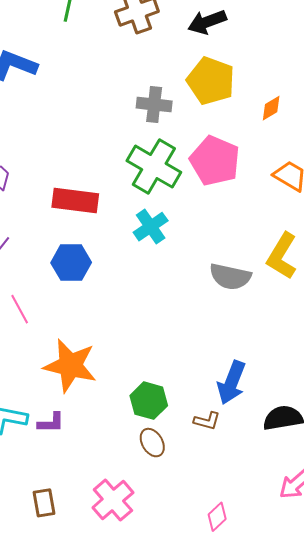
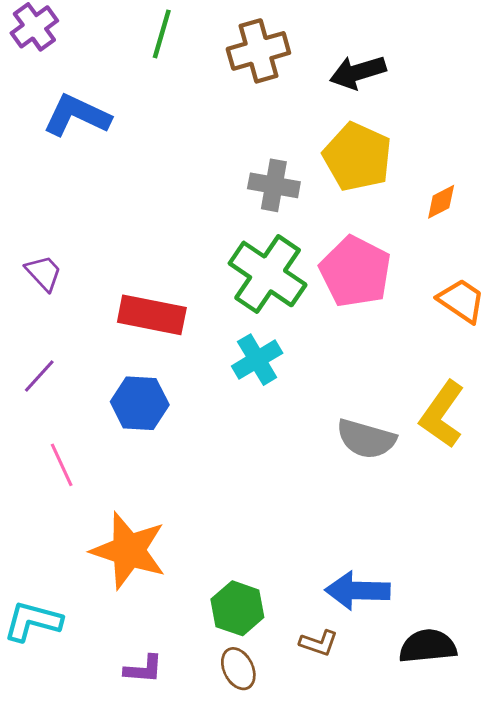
blue arrow: (232, 383) -> (358, 591), turned 66
purple L-shape: (51, 423) -> (144, 669), moved

